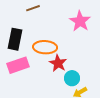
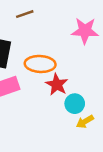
pink star: (80, 21) -> (85, 31), turned -30

